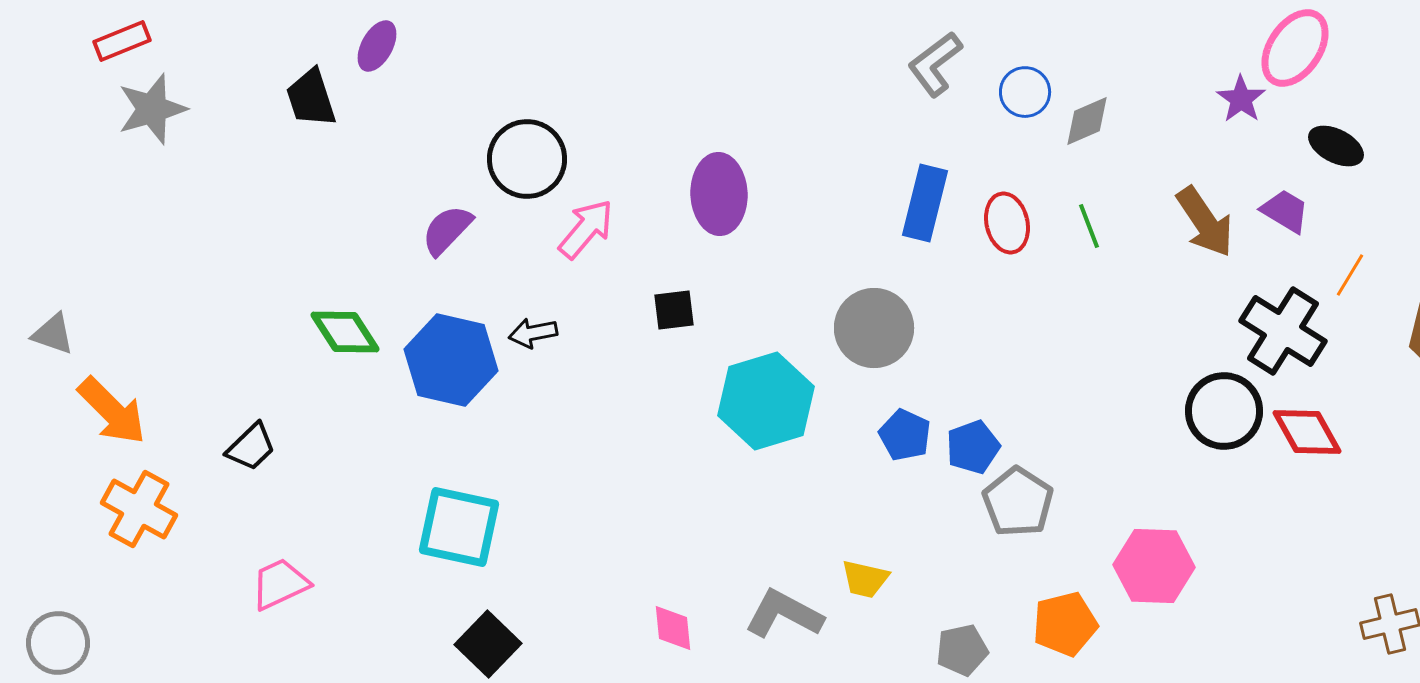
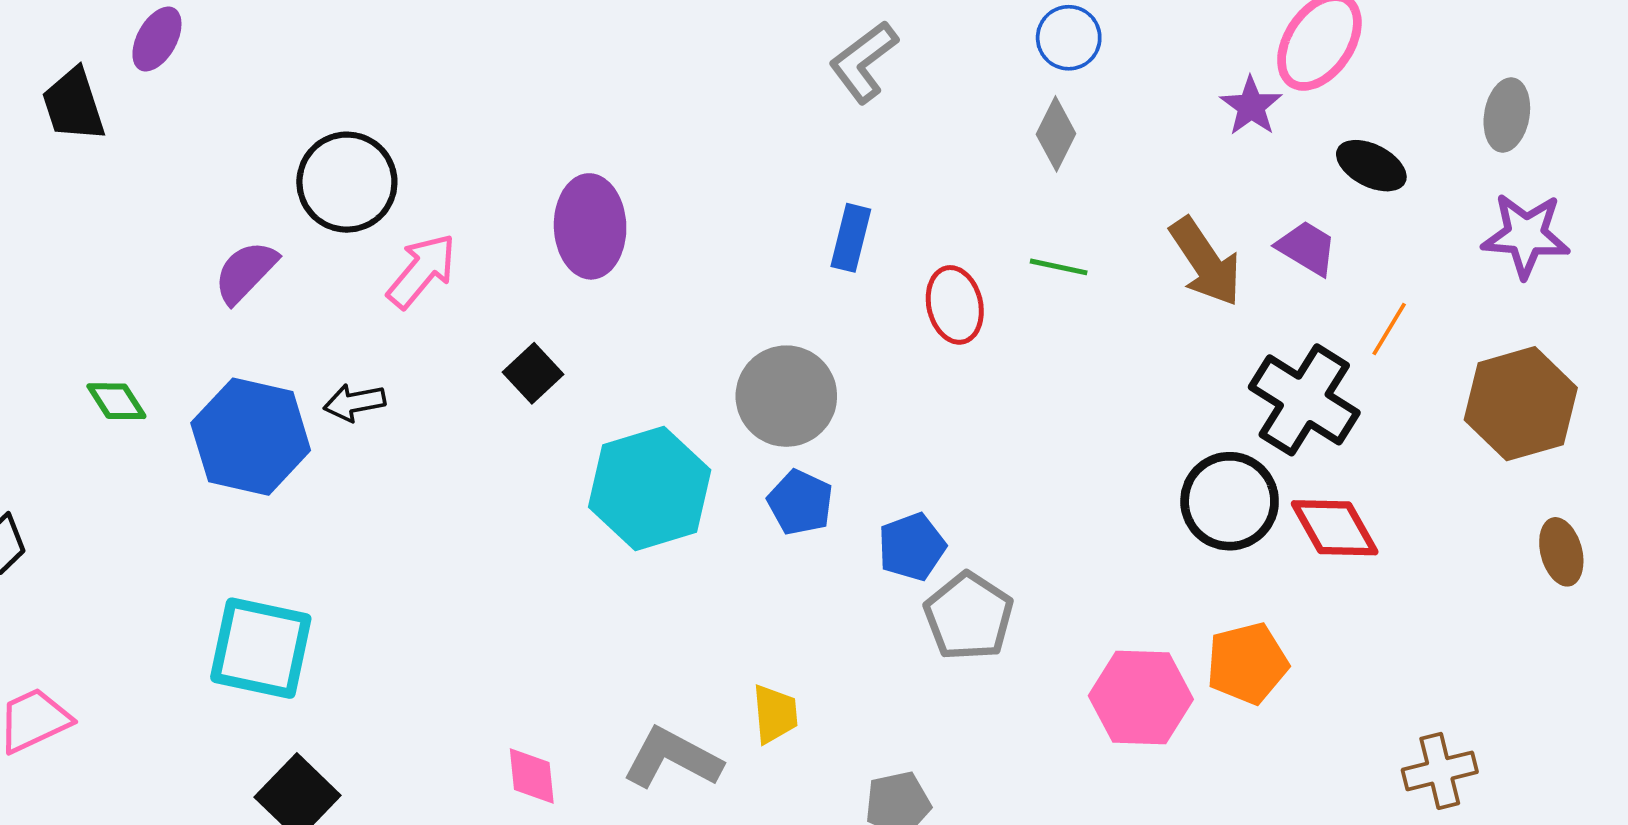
blue circle: (1025, 92) -> (1069, 38), moved
gray diamond: (1087, 121) -> (1056, 134), turned -40
blue rectangle: (925, 203) -> (851, 238), size x0.7
red ellipse: (1007, 223) -> (955, 305), moved
green line: (1089, 226) -> (1059, 267), turned -57
black square: (674, 310) -> (533, 373), turned -36
green diamond: (345, 332) -> (116, 401), size x0.7
blue pentagon: (905, 435) -> (800, 502), moved
yellow trapezoid: (865, 579) -> (775, 714), turned -108
orange pentagon: (1065, 624) -> (1247, 663), moved

